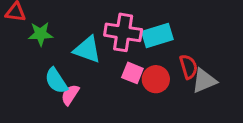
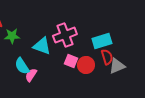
pink cross: (123, 32) -> (65, 35), turned -30
cyan rectangle: (157, 36) -> (102, 41), moved

